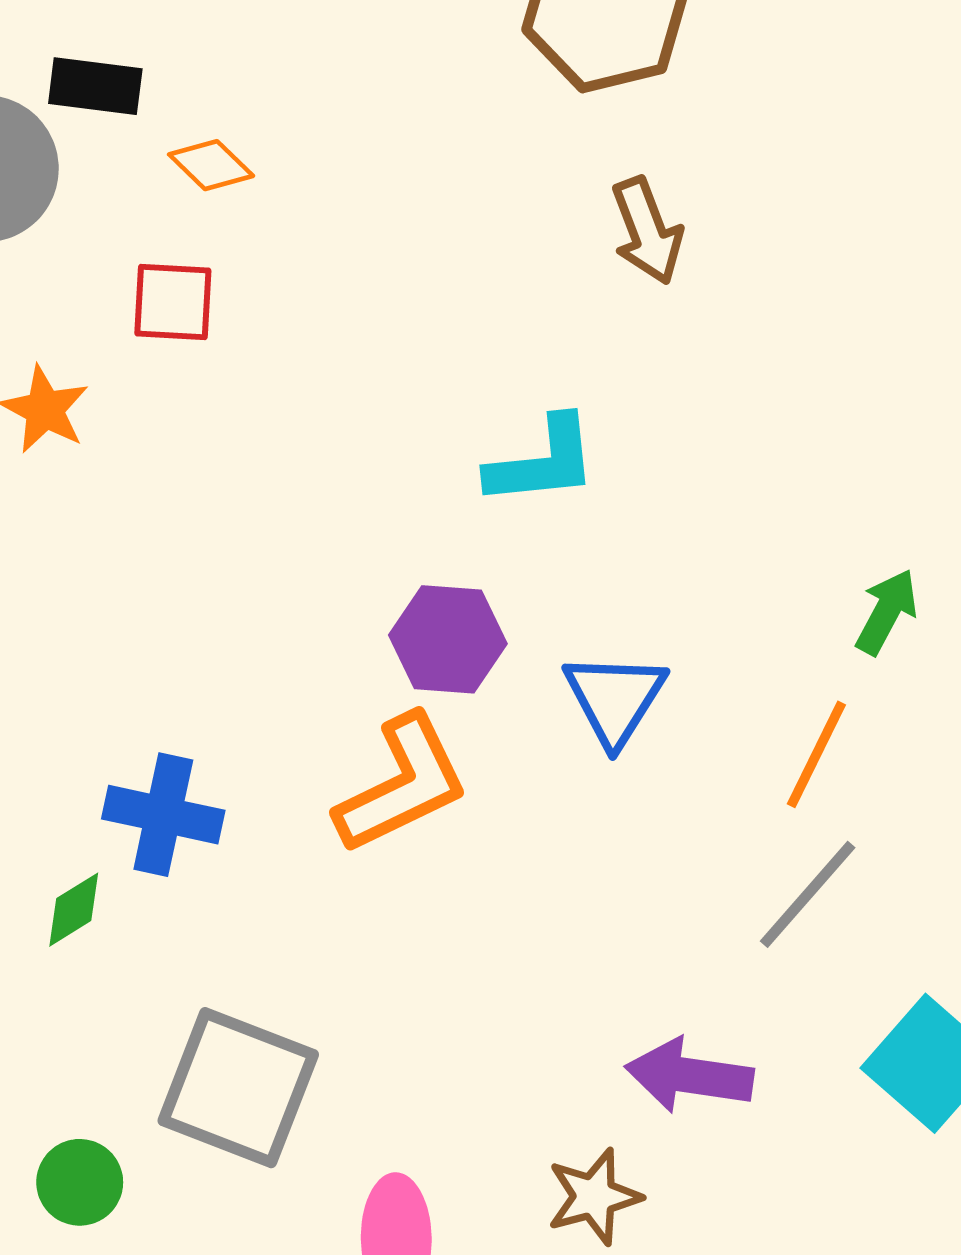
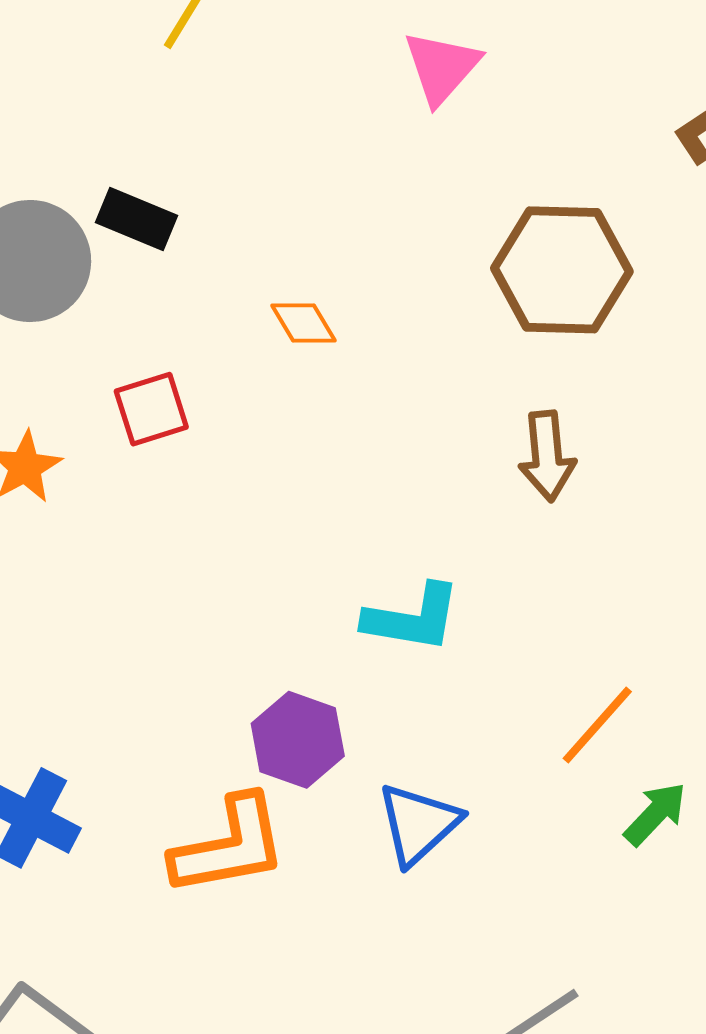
orange diamond: (211, 165) -> (304, 323), moved
red square: (173, 302) -> (151, 409), turned -36
orange line: (816, 754) -> (597, 725), moved

